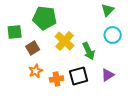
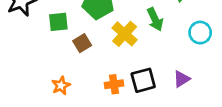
cyan circle: (113, 35) -> (200, 33), moved
green arrow: (89, 51) -> (155, 19), moved
orange star: (36, 71) -> (61, 86), moved

